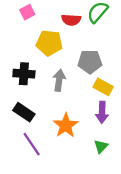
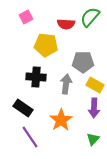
black cross: (24, 74) -> (36, 77), moved
gray arrow: (59, 80) -> (66, 84), moved

